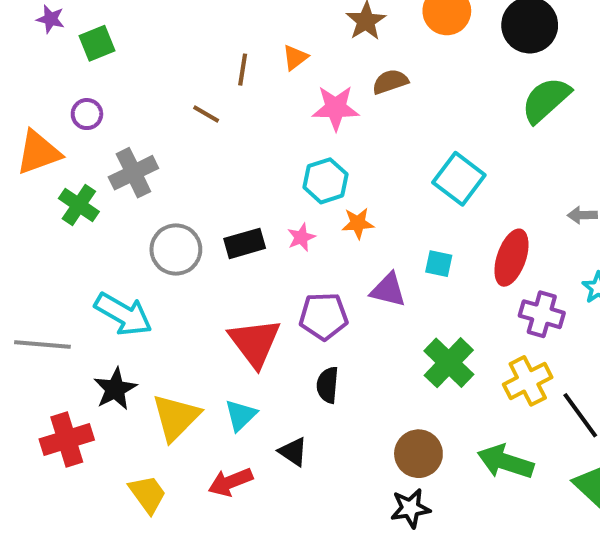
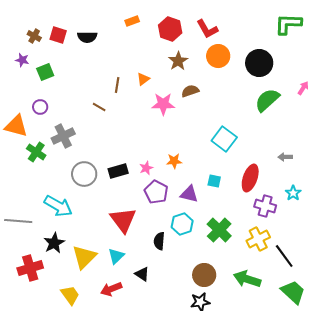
orange triangle: (38, 152) -> (16, 126), turned 35
cyan hexagon: (325, 181) -> (182, 224), moved
purple pentagon: (323, 316) -> (156, 192), moved, turned 30

